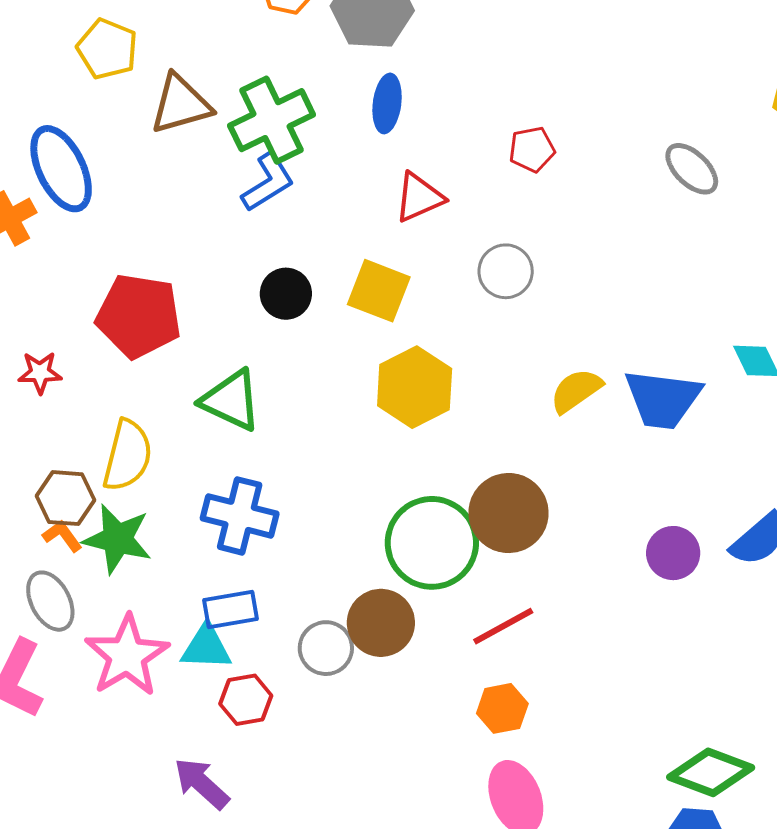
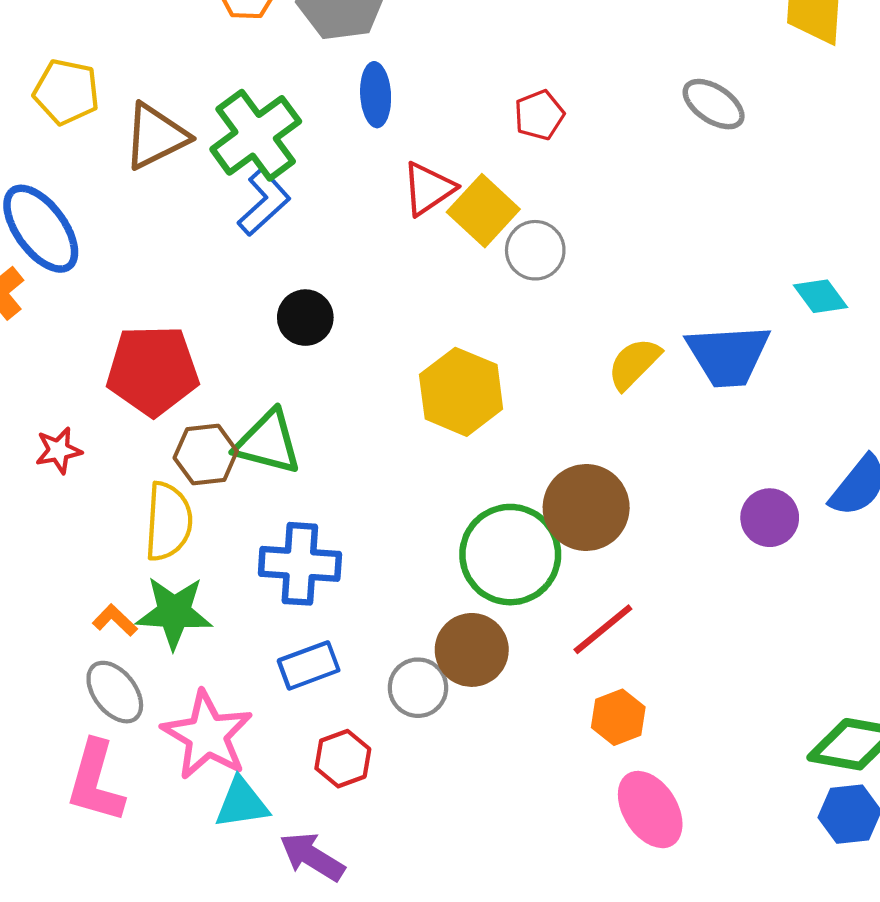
yellow square: (379, 291) -> (483, 211), moved, turned 32
brown hexagon: (66, 498) -> (206, 455), moved
cyan triangle: (206, 647) -> (242, 803), moved

